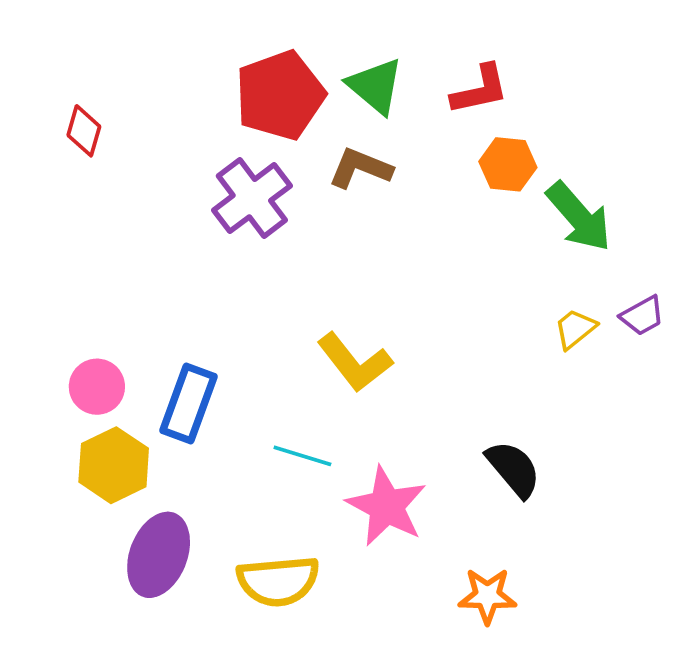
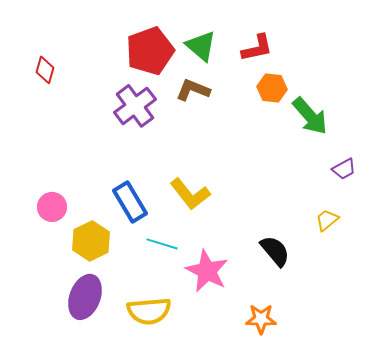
yellow trapezoid: (575, 329) -> (327, 220), moved
blue rectangle: (188, 403) -> (130, 202), moved, turned -51
yellow hexagon: (114, 465) -> (91, 241), moved

